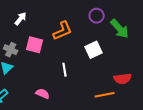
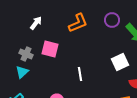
orange L-shape: (63, 31) -> (78, 23), moved
white square: (94, 50) -> (120, 62), moved

